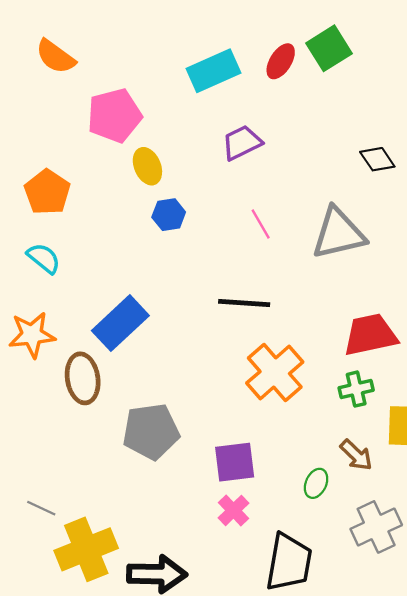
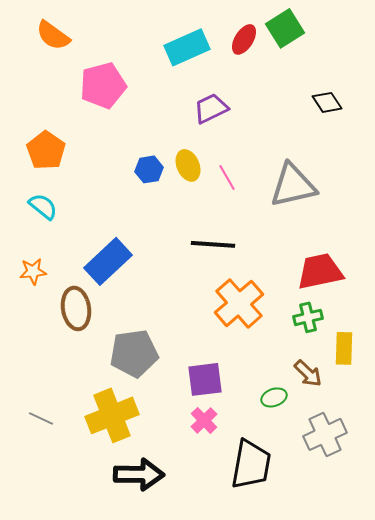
black diamond: (377, 159) -> (327, 102), moved
yellow ellipse: (147, 166) -> (188, 165), moved
orange star: (32, 335) -> (33, 271), size x0.7
green ellipse: (316, 483) -> (274, 397), turned 45
yellow cross: (86, 549) -> (112, 415), moved

